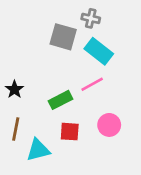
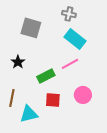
gray square: (63, 37) -> (31, 28), moved
black star: (14, 89) -> (18, 62), moved

